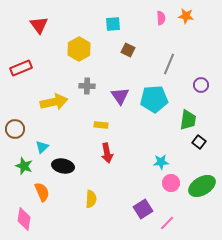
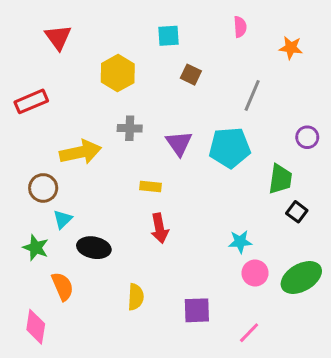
orange star: (186, 16) -> (291, 48), moved
purple circle: (201, 85) -> (307, 137), moved
brown circle: (15, 129) -> (43, 188), moved
purple square: (143, 209) -> (197, 310), moved, turned 30

